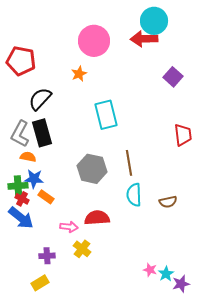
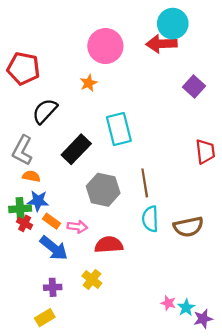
black rectangle: (42, 133) -> (76, 149), moved, turned 60
brown semicircle: (168, 202) -> (188, 227), size x1.5
blue arrow: (21, 218) -> (54, 248), moved
pink arrow: (69, 227) -> (77, 227), moved

